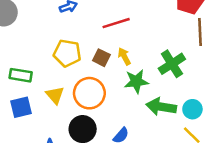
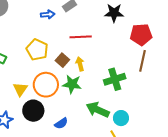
green star: (136, 81) -> (72, 84), moved
yellow triangle: (55, 95) -> (20, 89), moved

